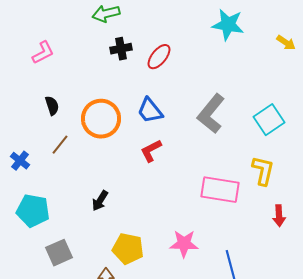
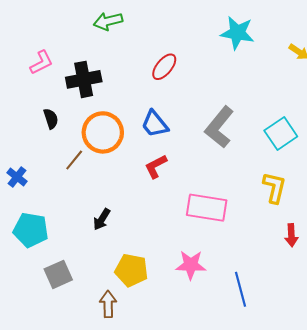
black cross: (121, 49) -> (84, 79), moved, size x1.5
brown line: (60, 145) -> (74, 160), moved
pink rectangle: (220, 190) -> (207, 208), moved

